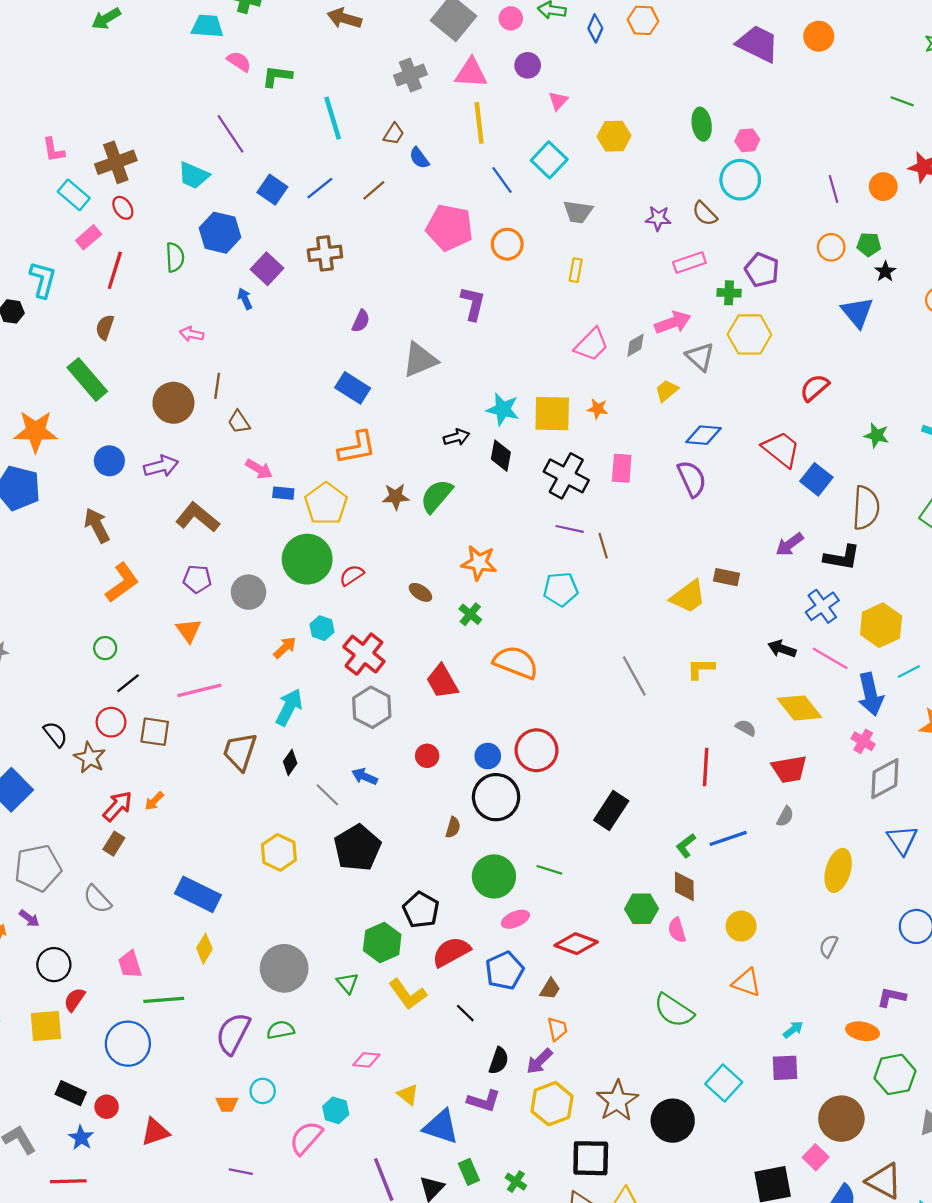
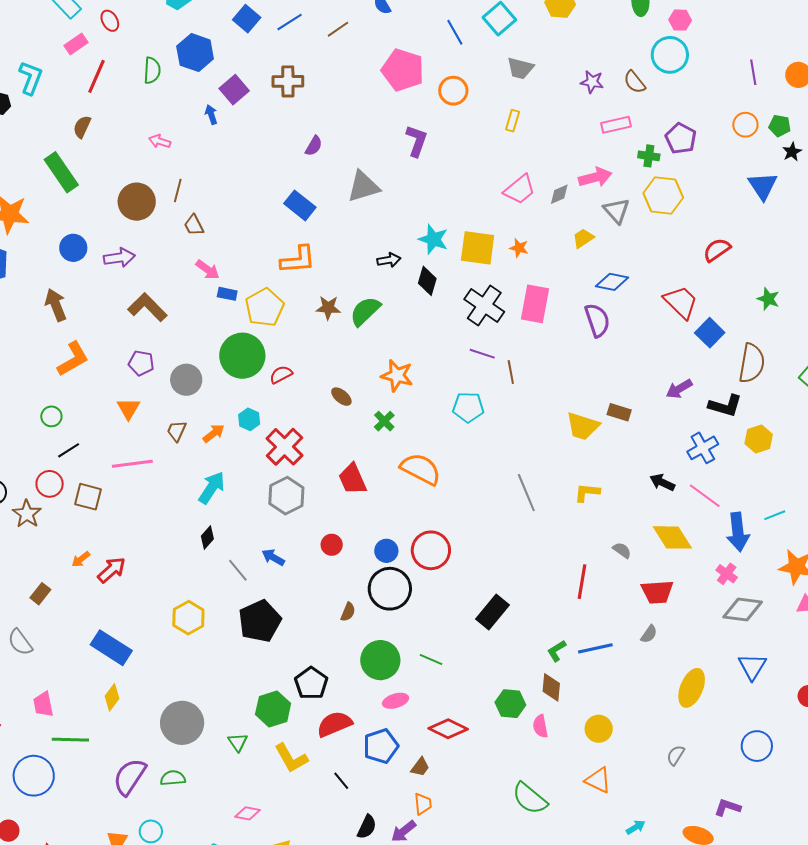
pink rectangle: (622, 468) -> (535, 304), size x1.4
yellow trapezoid: (688, 597) -> (583, 426), turned 48
yellow hexagon: (881, 625) -> (759, 439), moved, size x0.7
brown trapezoid: (240, 752) -> (177, 431), moved, size x0.6
gray diamond: (885, 779) -> (743, 609), turned 30
red arrow: (118, 806) -> (112, 570), moved

